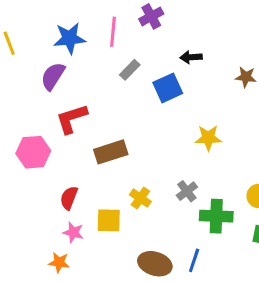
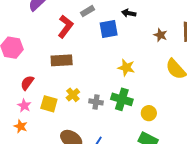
red L-shape: (72, 119) -> (65, 27), moved, turned 130
gray cross: (187, 191) -> (96, 102), moved, turned 32
green cross: (216, 216) -> (122, 99), moved
orange star: (59, 262) -> (21, 126), moved

